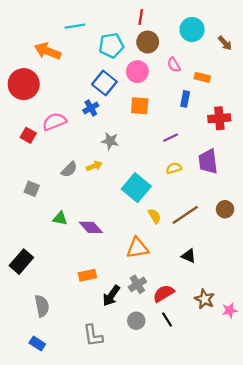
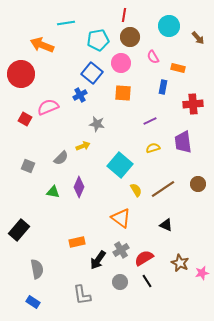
gray semicircle: (69, 169) -> (61, 158), moved
purple diamond: (91, 227) -> (79, 187), moved, turned 65
orange triangle: (137, 248) -> (121, 218), turned 45

